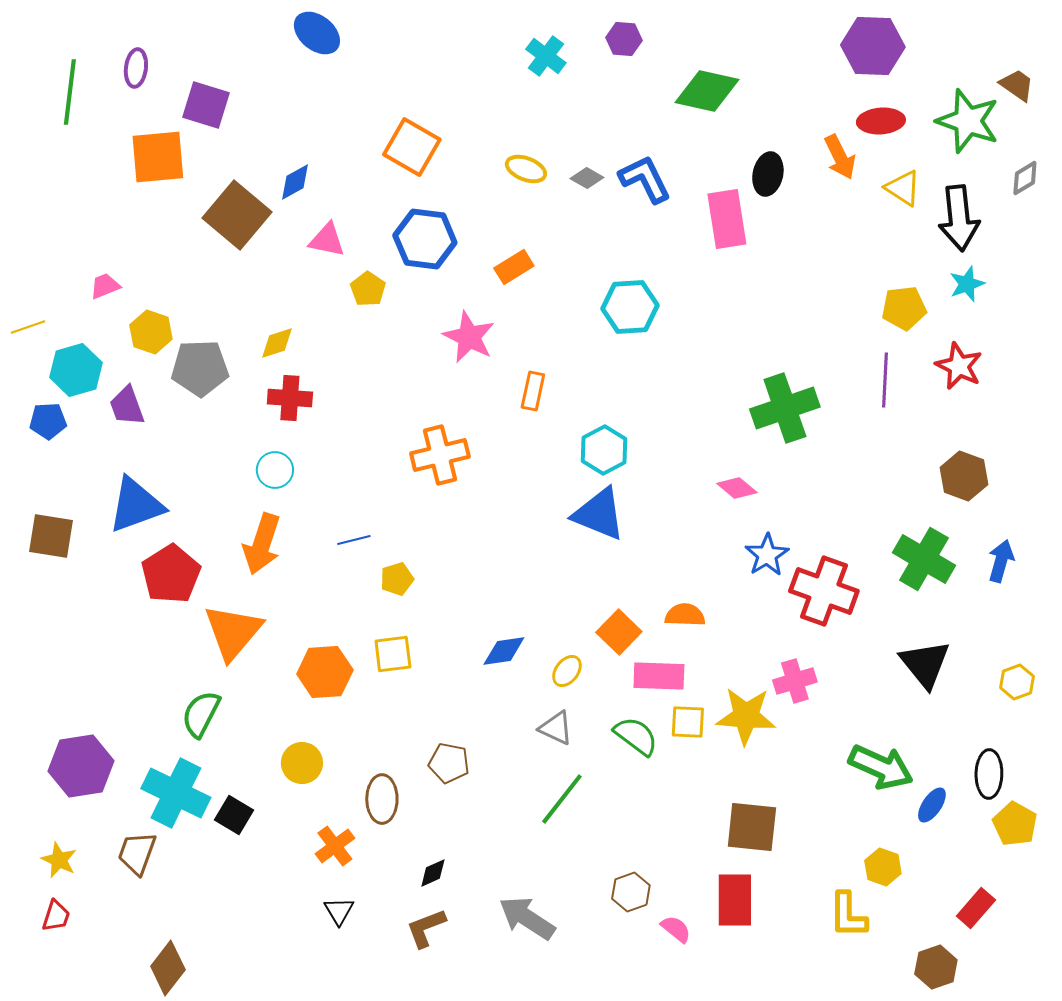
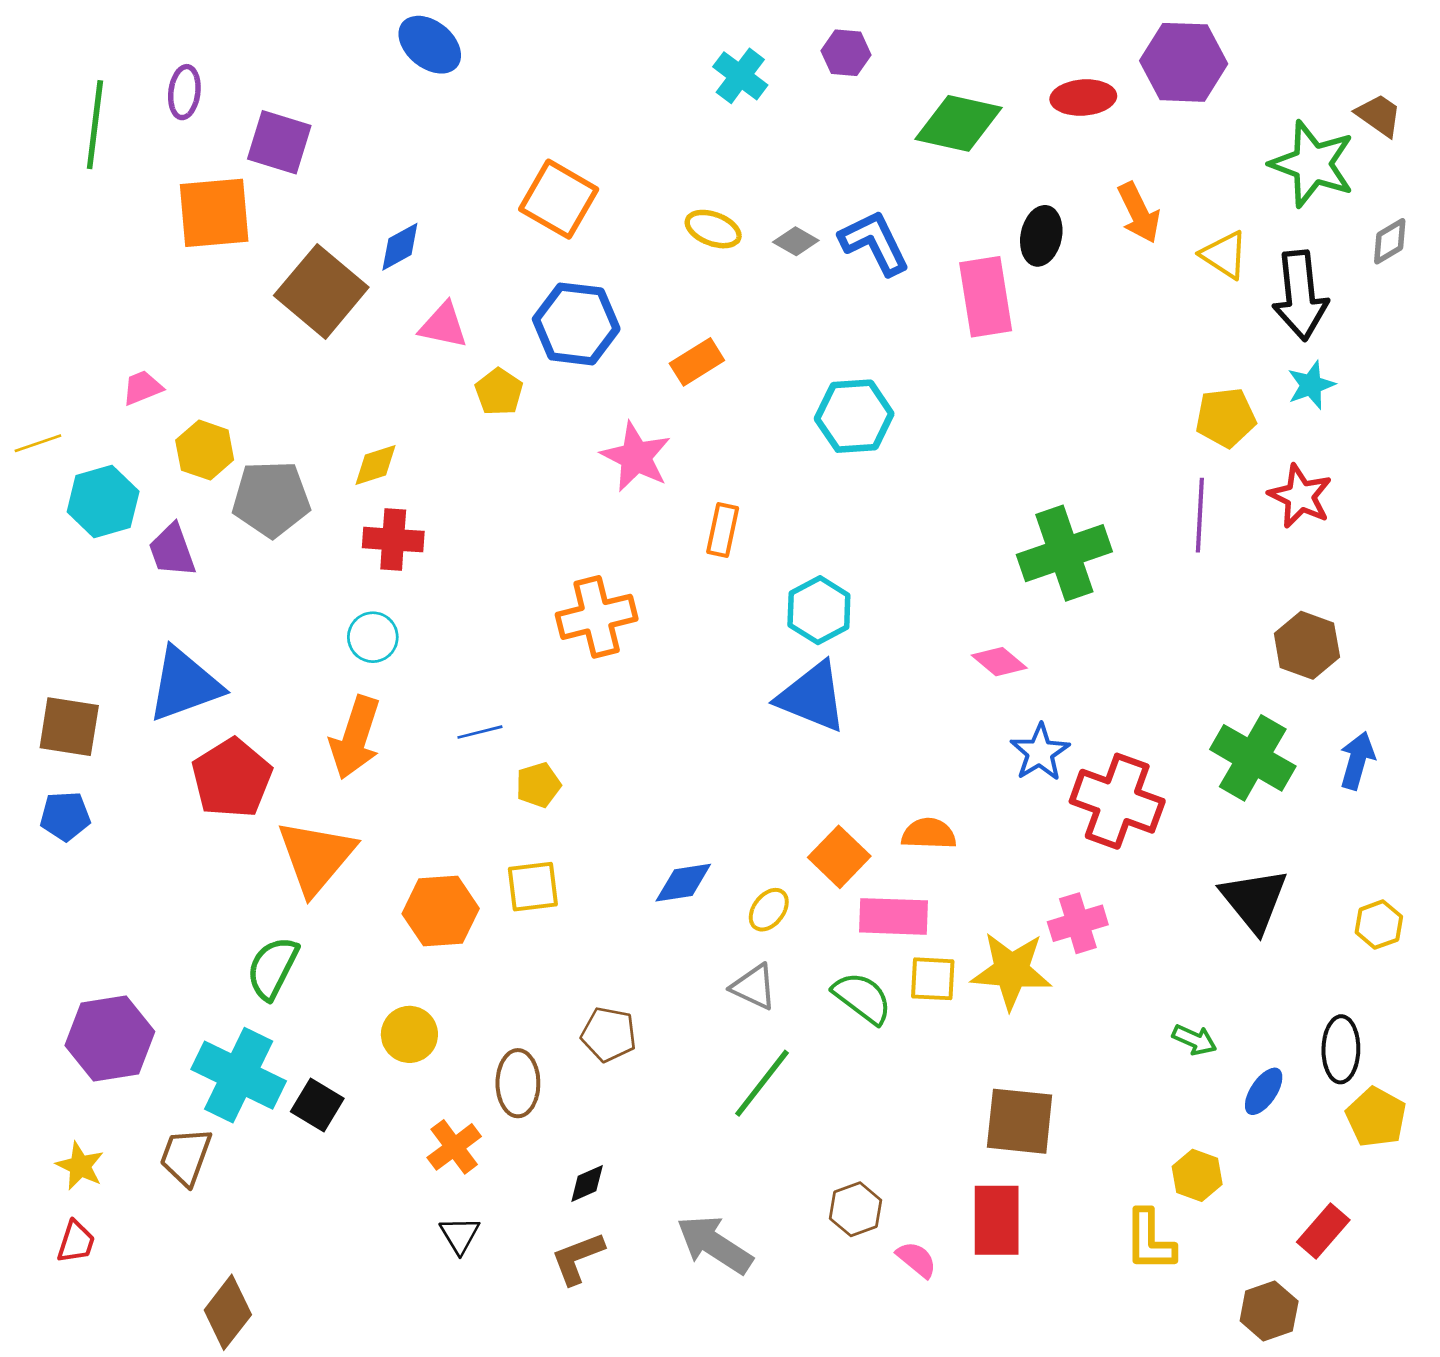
red ellipse: (881, 121) -> (1083, 98), moved
blue pentagon: (48, 421) -> (65, 816), moved
green arrow: (881, 767) -> (1194, 1040), size x0.5

